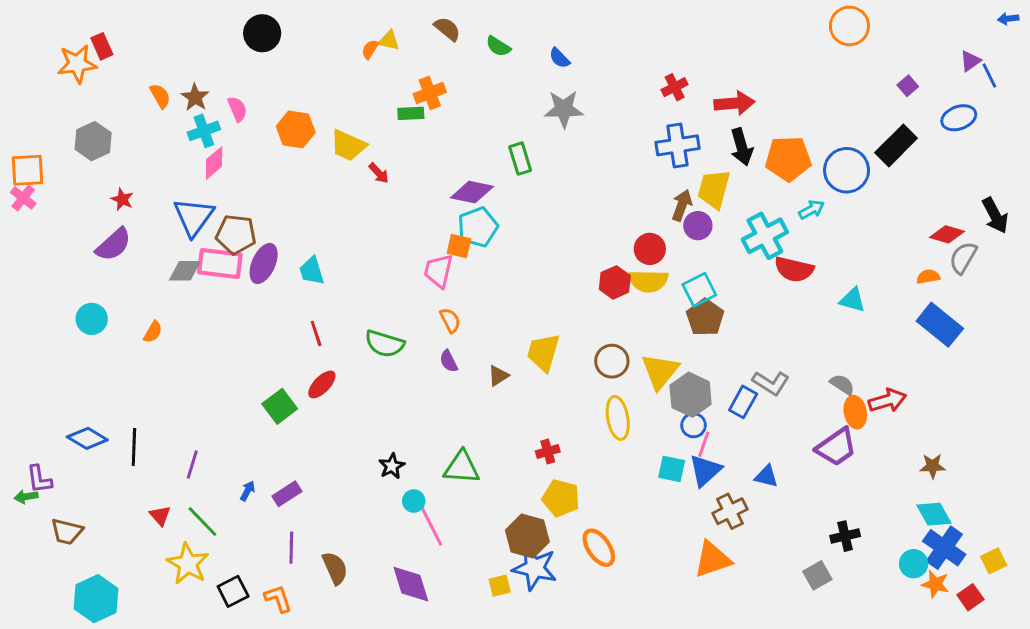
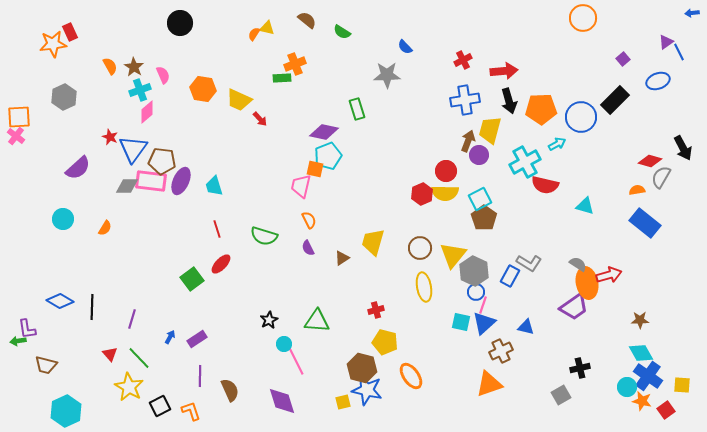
blue semicircle: (559, 58) -> (405, 47), moved
red star: (122, 199) -> (110, 137), moved
orange ellipse: (855, 412) -> (587, 283), size x1.4
yellow square: (994, 561) -> (682, 385), turned 30

